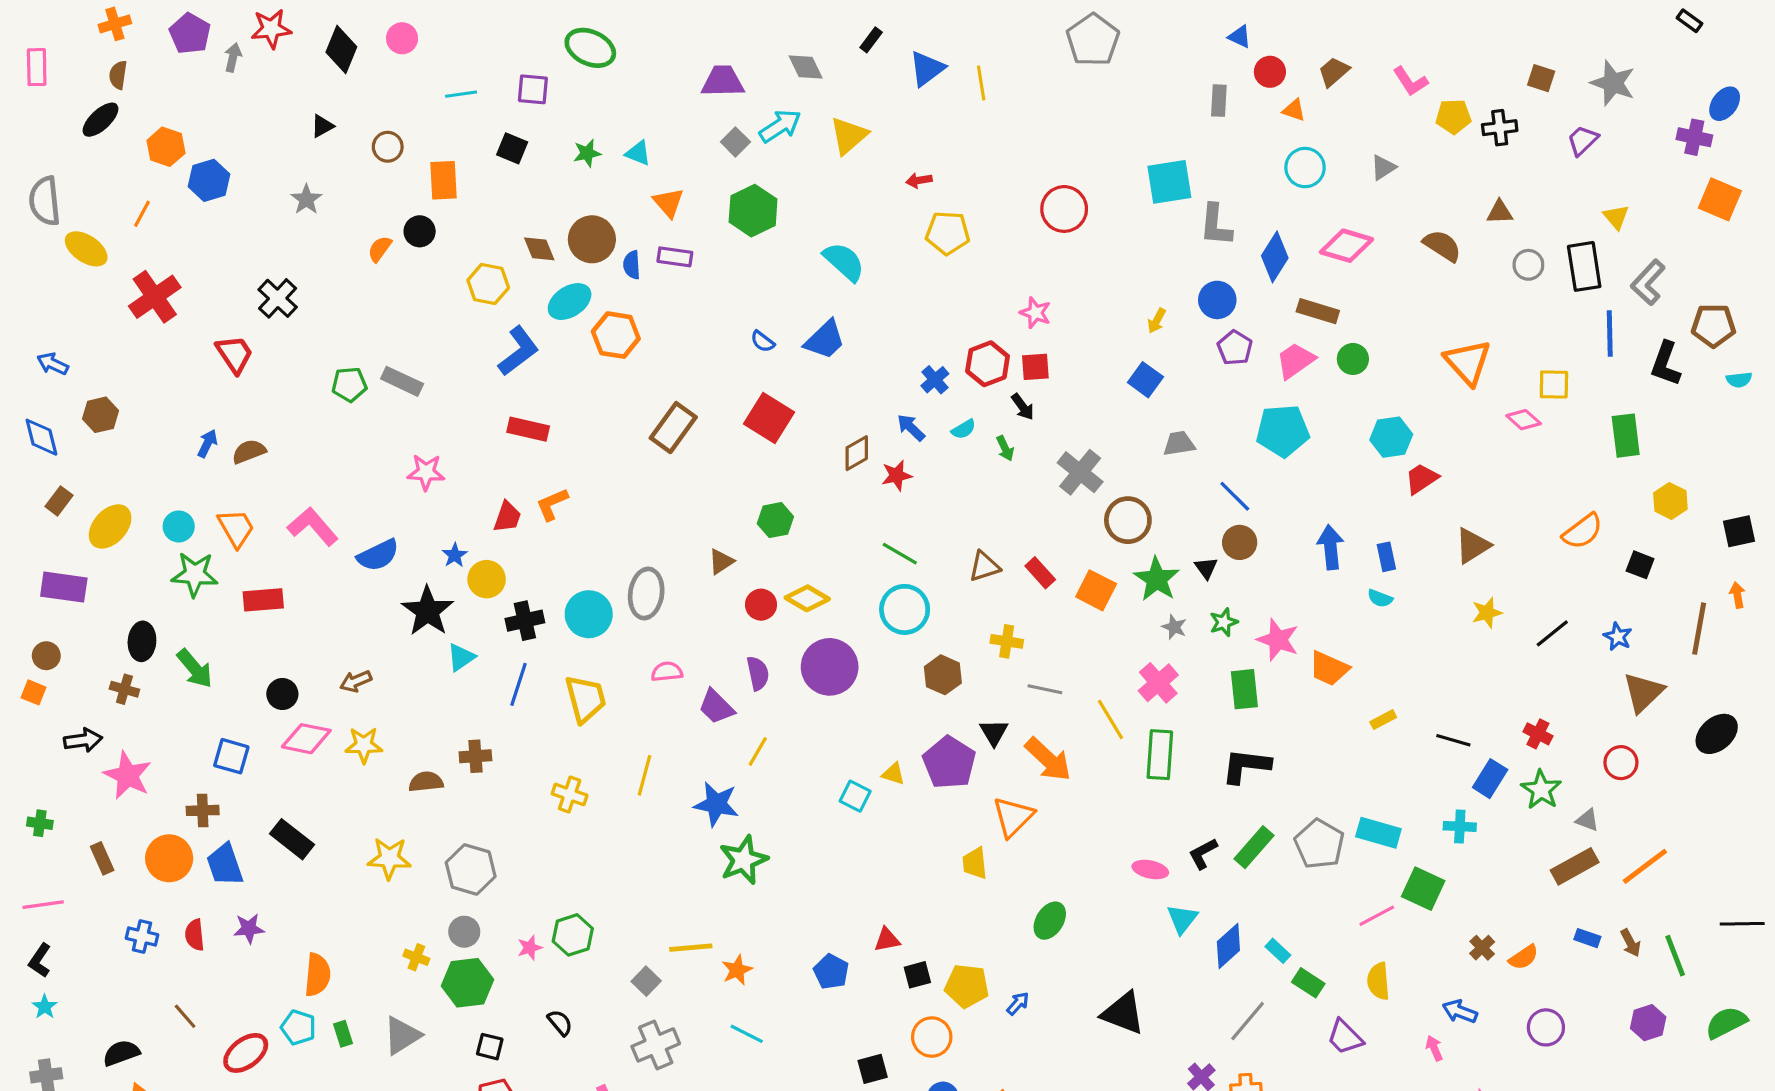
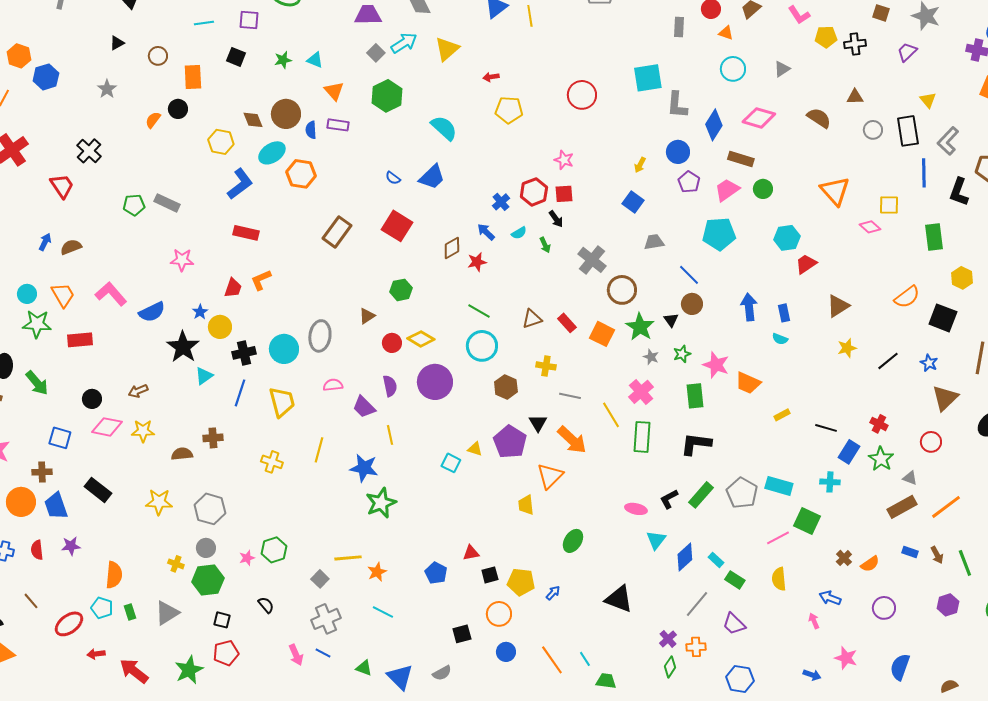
black square: (1640, 565) -> (943, 318), size x1.6
yellow line: (758, 751) -> (390, 435), turned -42
purple trapezoid: (1345, 1037) -> (734, 624), moved

